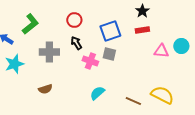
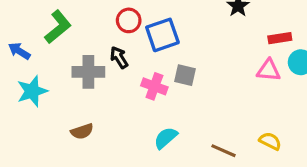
red rectangle: (142, 30) -> (280, 38), moved
blue square: (110, 31) -> (162, 35), moved
black arrow: (76, 43) -> (119, 57), moved
yellow semicircle: (162, 95) -> (270, 141), size x0.6

